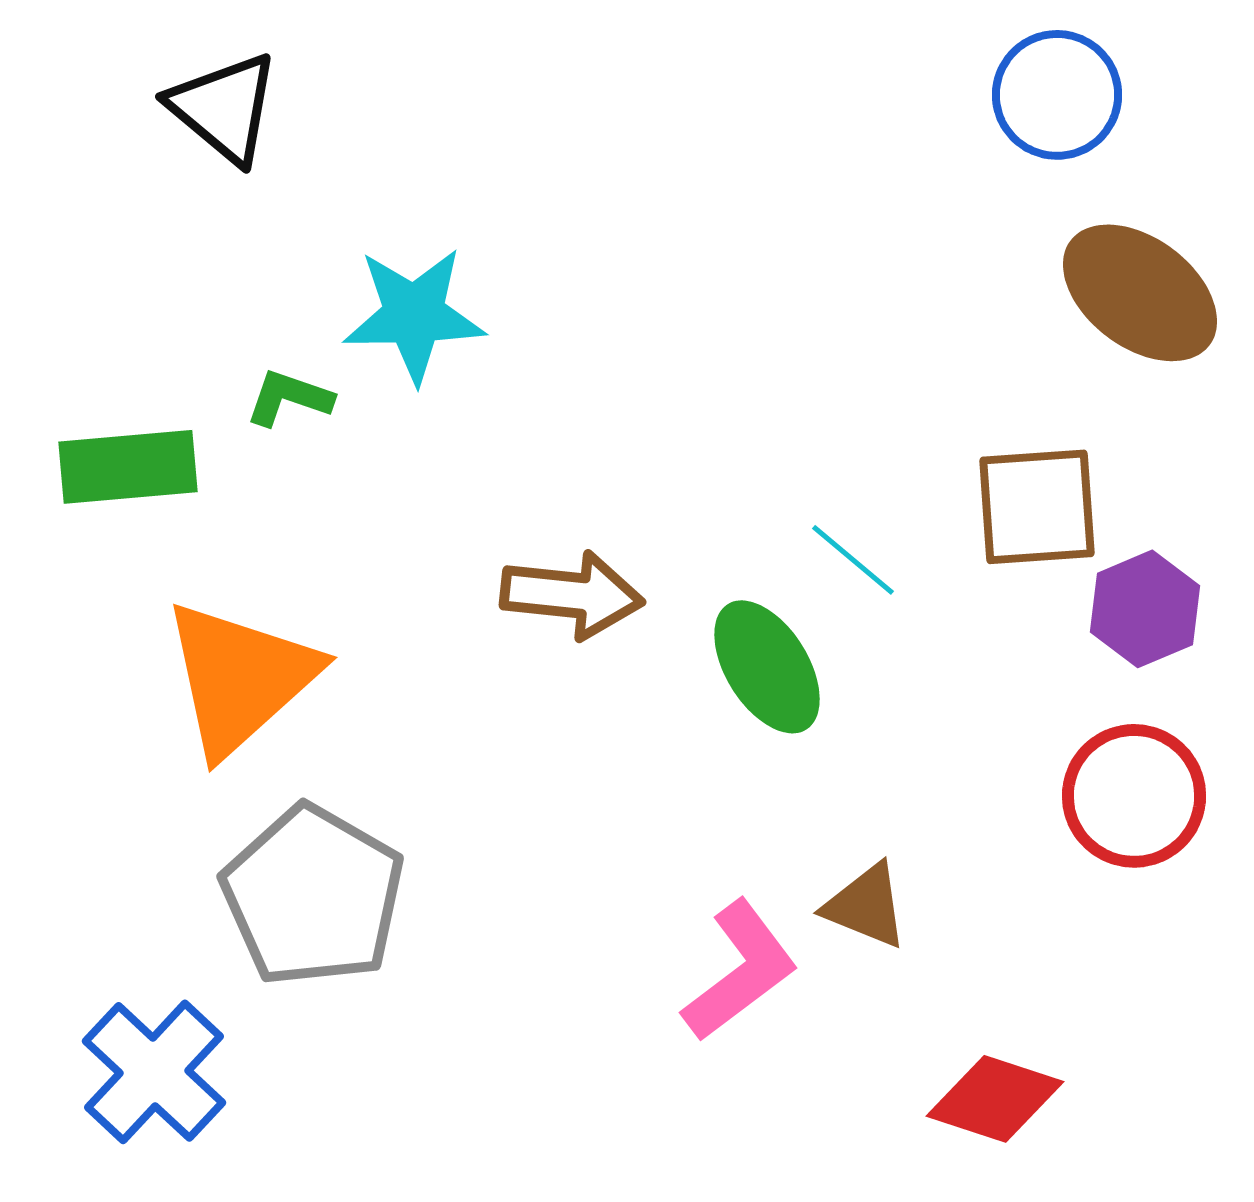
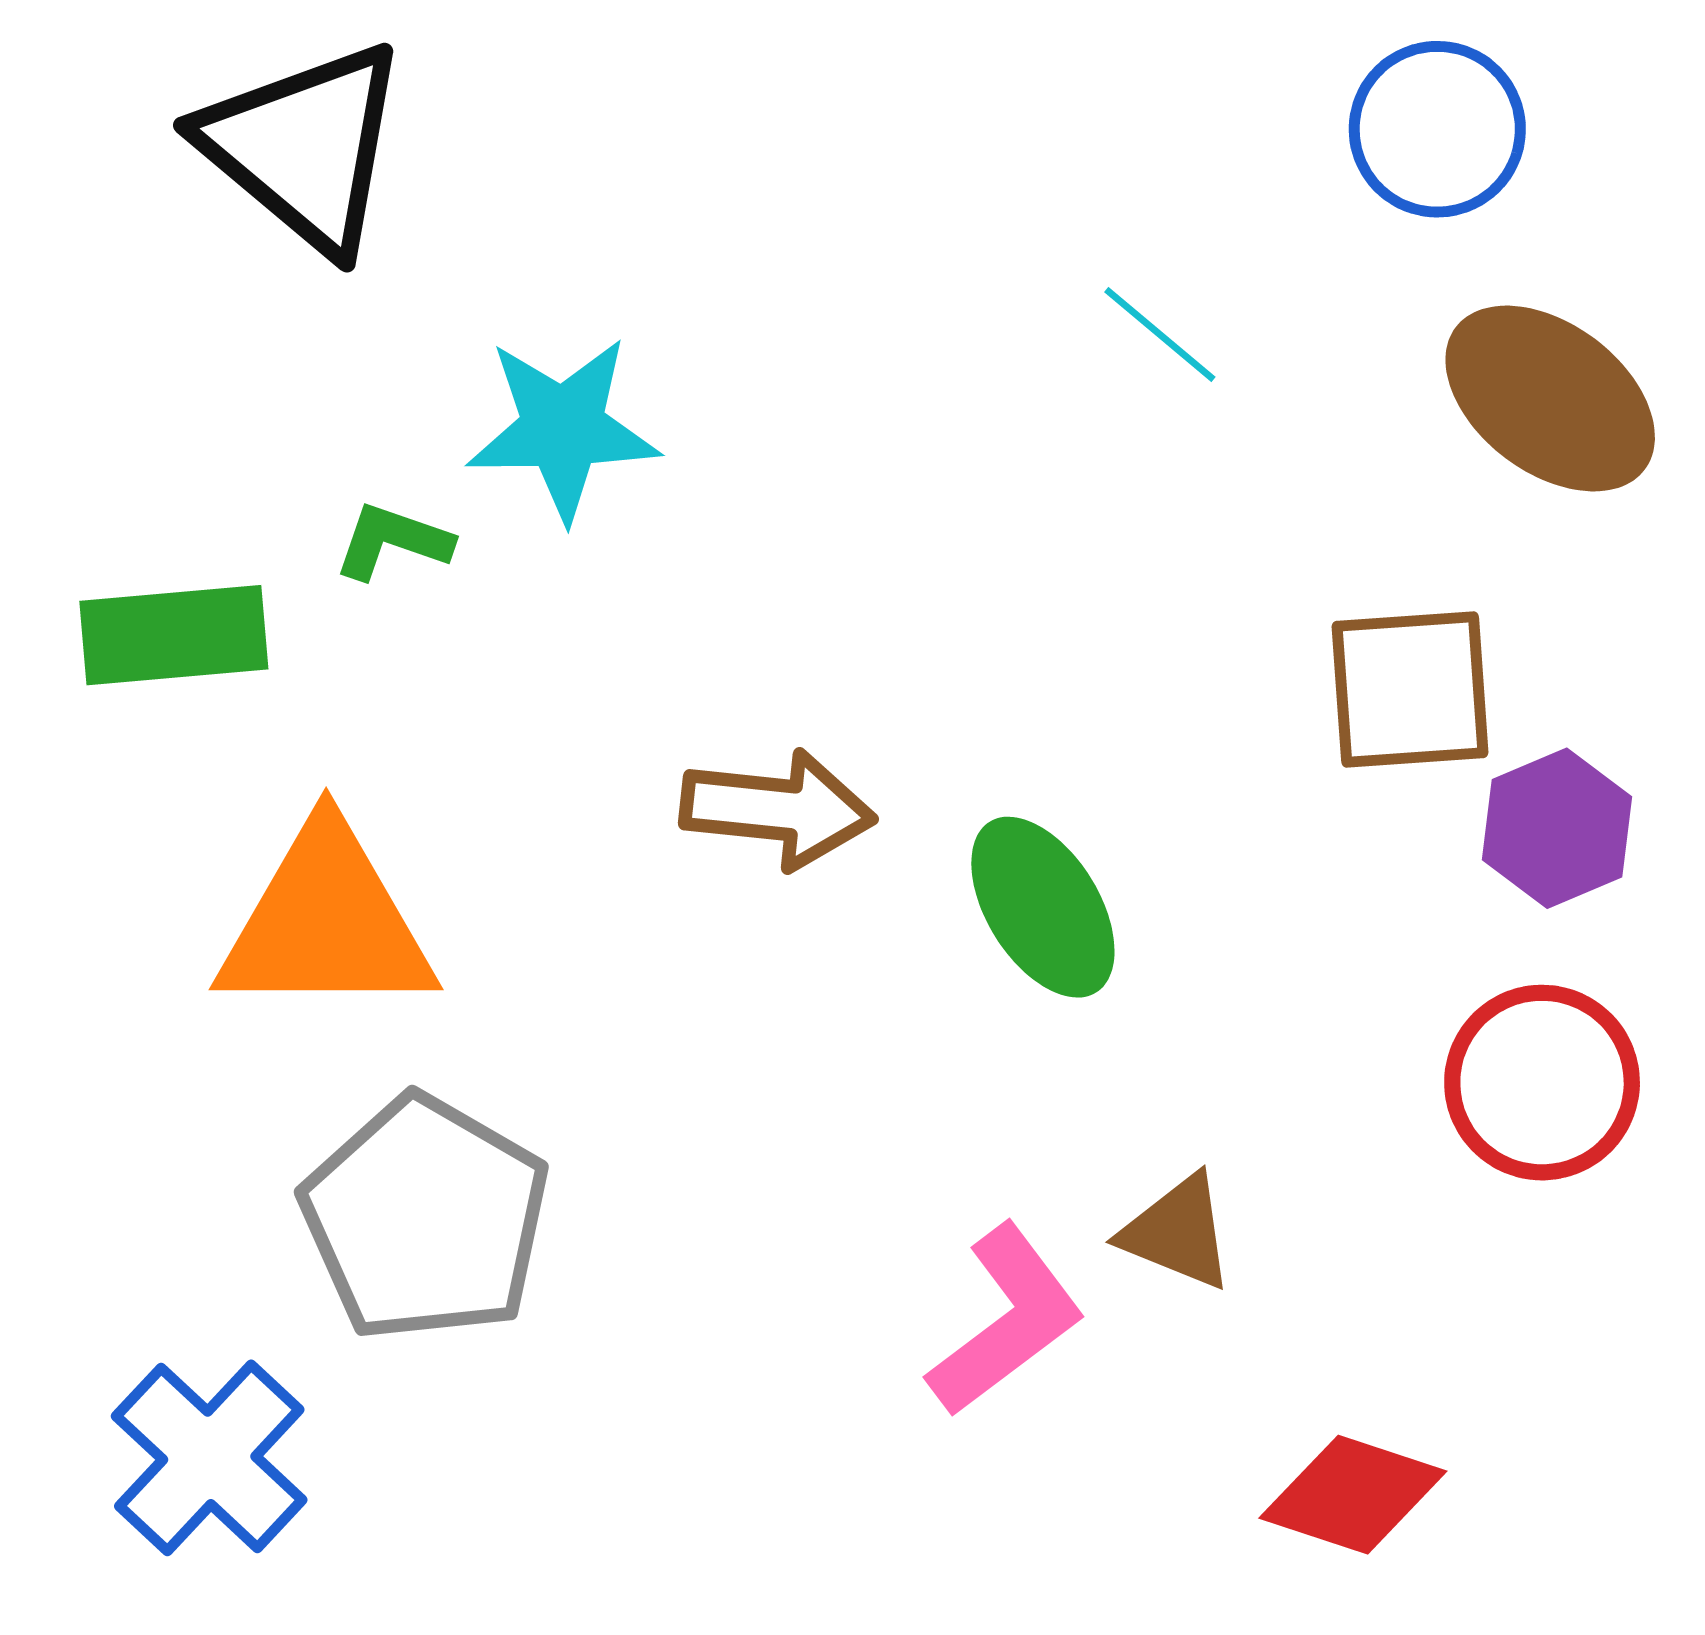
black triangle: (224, 108) -> (304, 147), size x1.4
cyan line: (853, 560) -> (1160, 335), moved
orange triangle: (240, 678) -> (326, 922), turned 42

